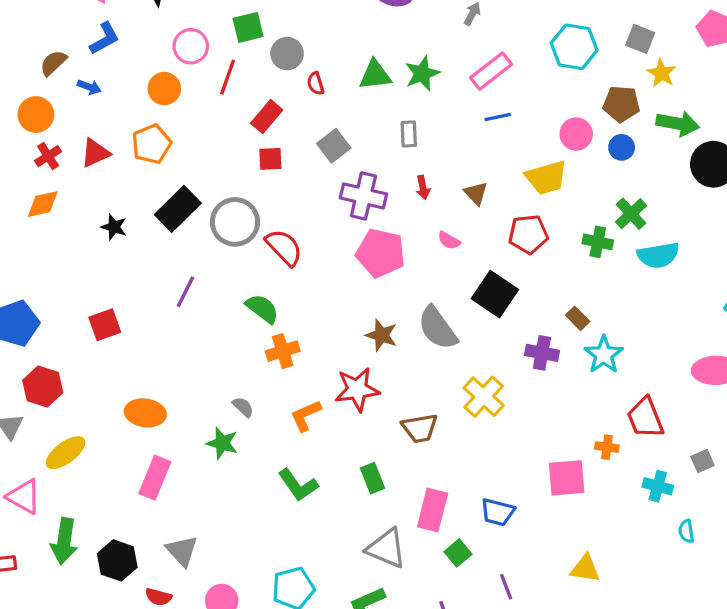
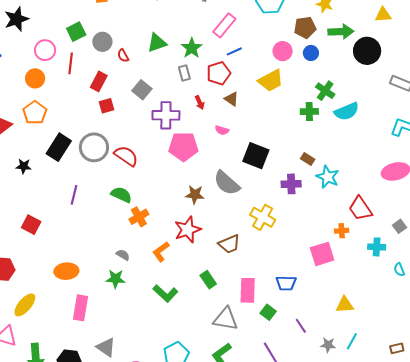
green star: (422, 73) -> (192, 48), moved
red pentagon: (528, 234) -> (219, 73), moved
red square: (105, 325) -> (31, 225), turned -30

